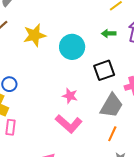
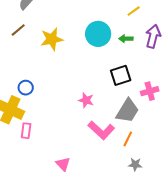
cyan circle: (72, 47) -> (98, 34), moved
pink L-shape: (69, 124) -> (101, 130), moved

